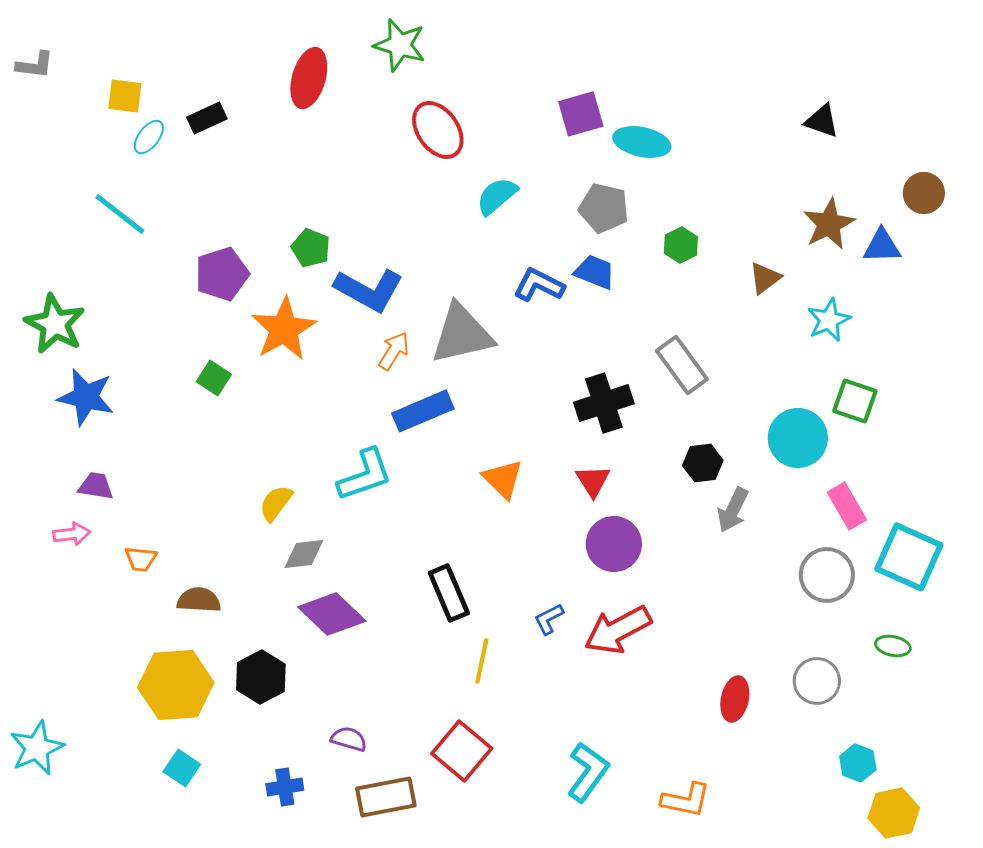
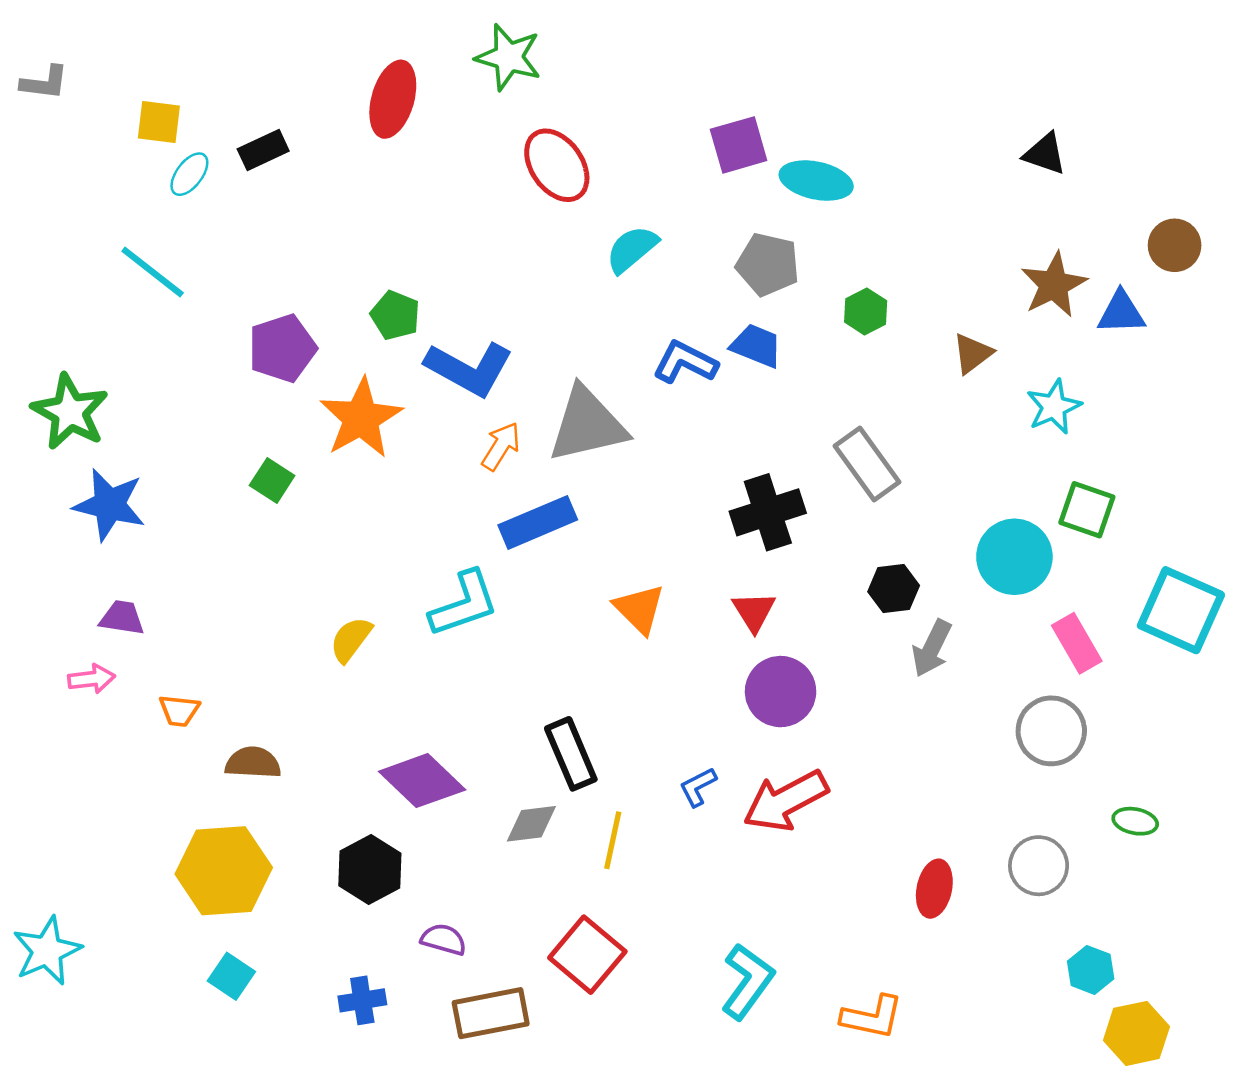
gray diamond: (304, 554) -> (531, 824), moved
cyan square: (909, 557) -> (1181, 610), moved
black hexagon: (261, 677) -> (370, 869), moved

